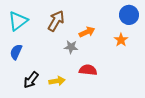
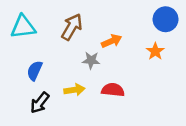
cyan triangle: (18, 21) -> (23, 27), turned 30
blue semicircle: (16, 52) -> (35, 71), moved
yellow arrow: (57, 81) -> (74, 90), moved

